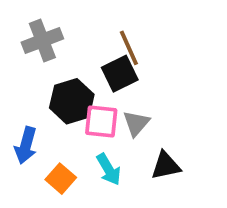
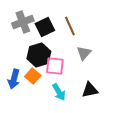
black square: (120, 74) -> (45, 27), moved
gray triangle: (136, 123) -> (84, 53), moved
orange square: (61, 179) -> (33, 76), moved

